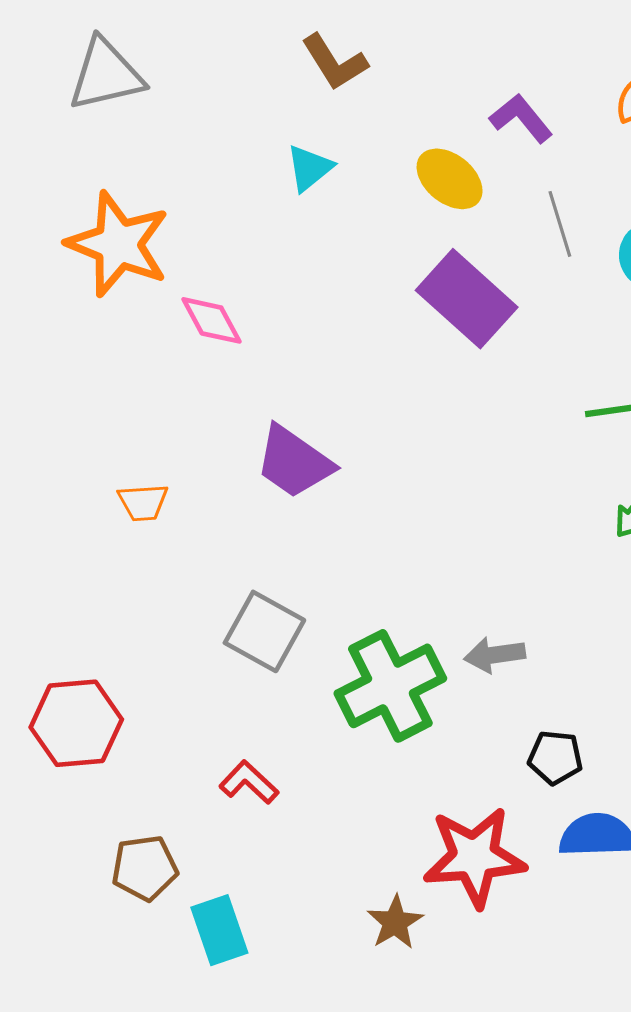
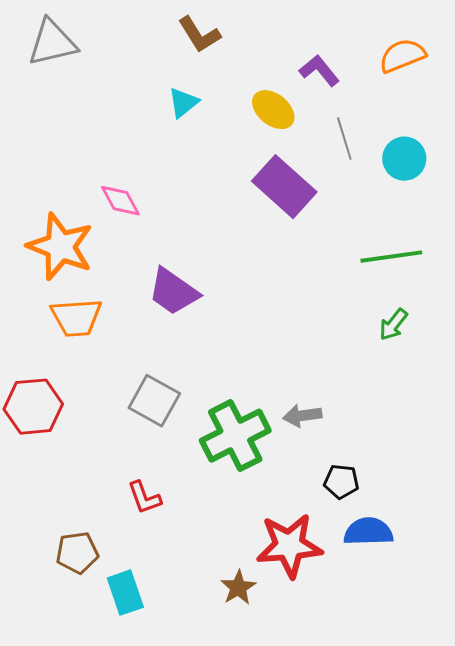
orange star: (118, 244) -> (60, 247), moved
orange trapezoid: (143, 502) -> (76, 318), size x1.6
red hexagon: (76, 723) -> (33, 407), moved
red L-shape: (249, 782) -> (144, 498), turned -153

